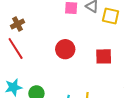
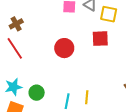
red square: (104, 56) -> (100, 39), moved

